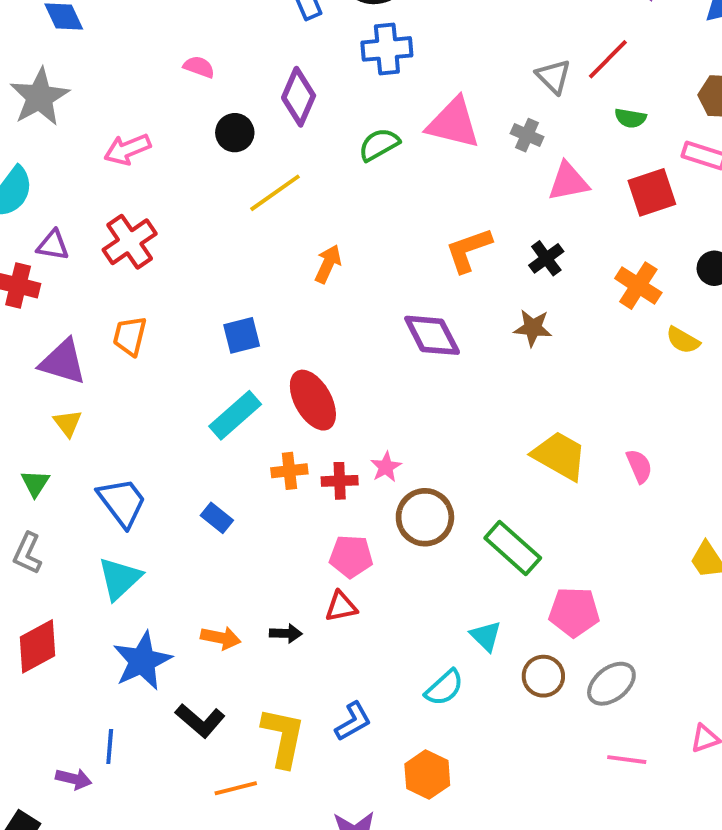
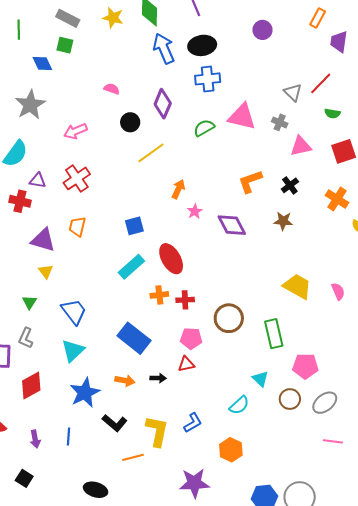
pink star: (386, 467) -> (195, 211), moved
blue rectangle: (217, 518) -> (134, 338), moved, size x2.0
green rectangle: (513, 548) -> (274, 334), turned 36
purple arrow: (74, 779) -> (35, 439), moved, turned 66

